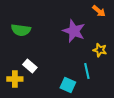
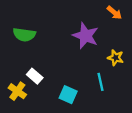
yellow cross: (15, 79) -> (17, 91), turned 35
cyan square: (68, 85) -> (68, 95), moved

